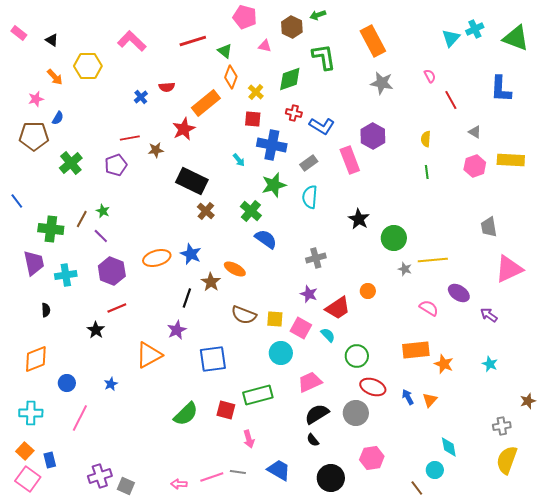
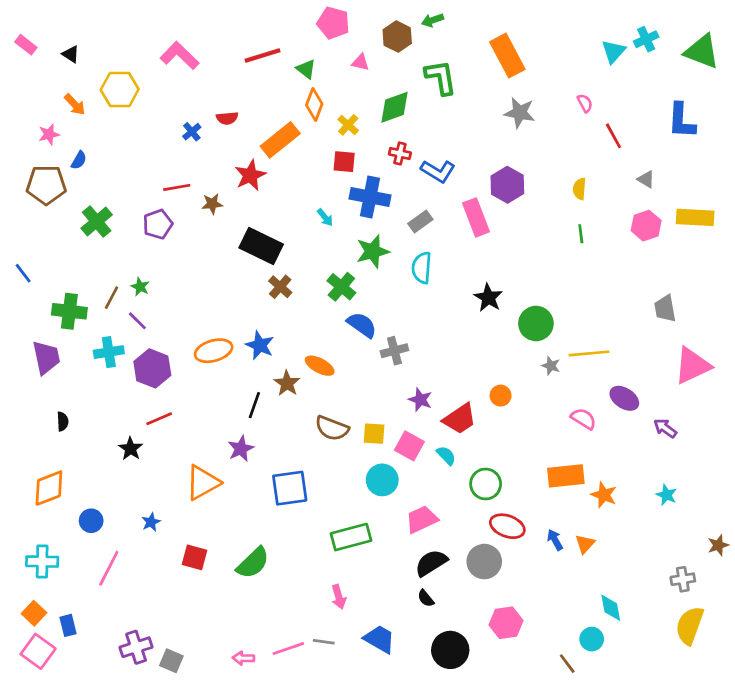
gray cross: (316, 258) -> (394, 351), moved
cyan cross: (66, 275) -> (109, 352), moved
red square: (226, 410) -> (195, 557), moved

